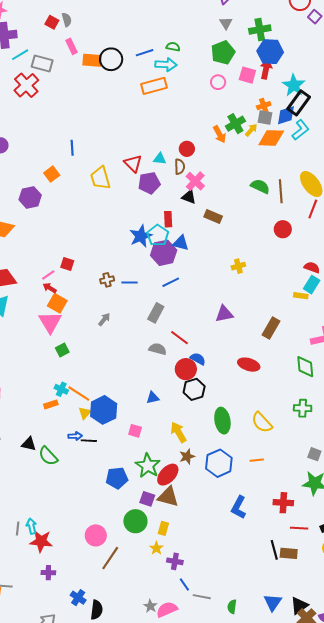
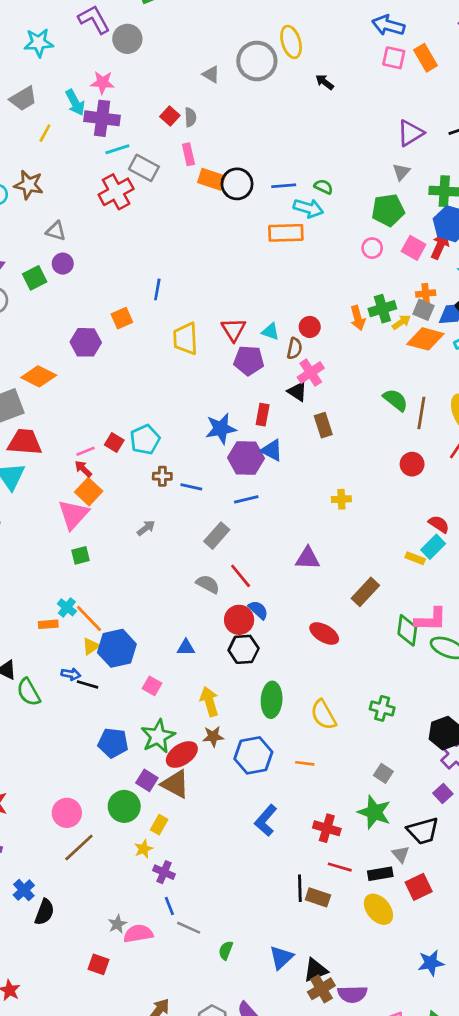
brown rectangle: (213, 216) -> (323, 425), turned 36
cyan pentagon: (158, 235) -> (145, 440), moved
green diamond: (305, 367) -> (407, 630), moved

